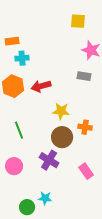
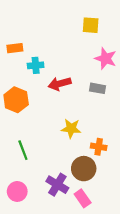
cyan cross: (22, 58) -> (36, 65), moved
red arrow: (41, 86) -> (60, 84), moved
brown circle: (62, 137) -> (84, 169), moved
pink rectangle: (86, 171) -> (83, 198), moved

